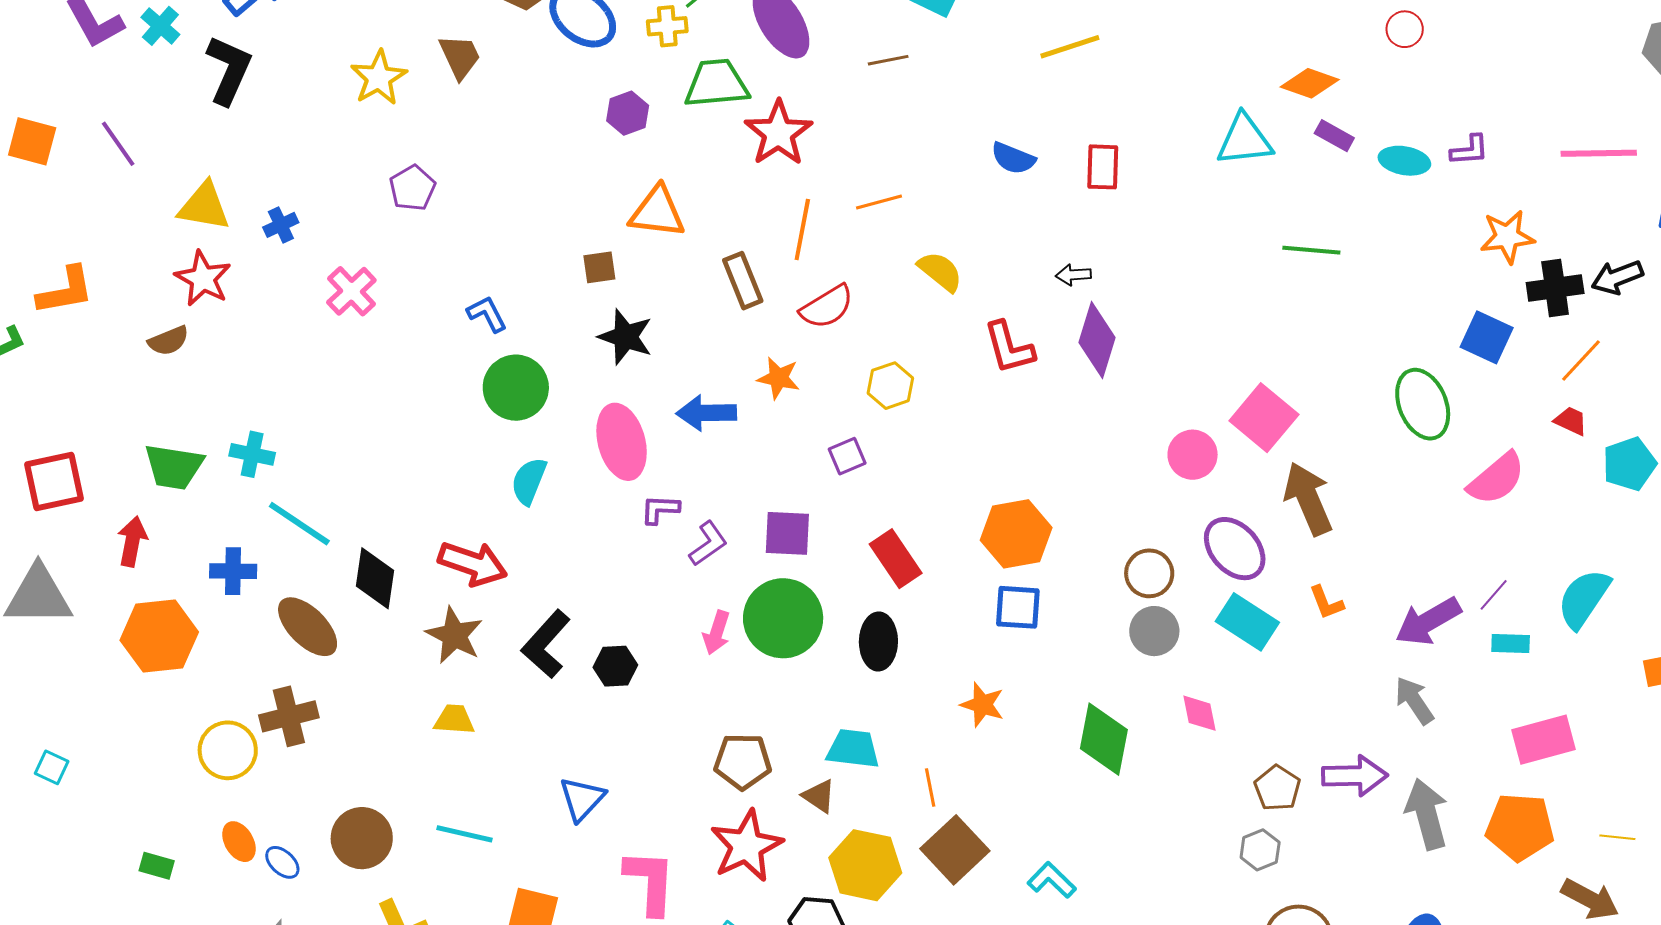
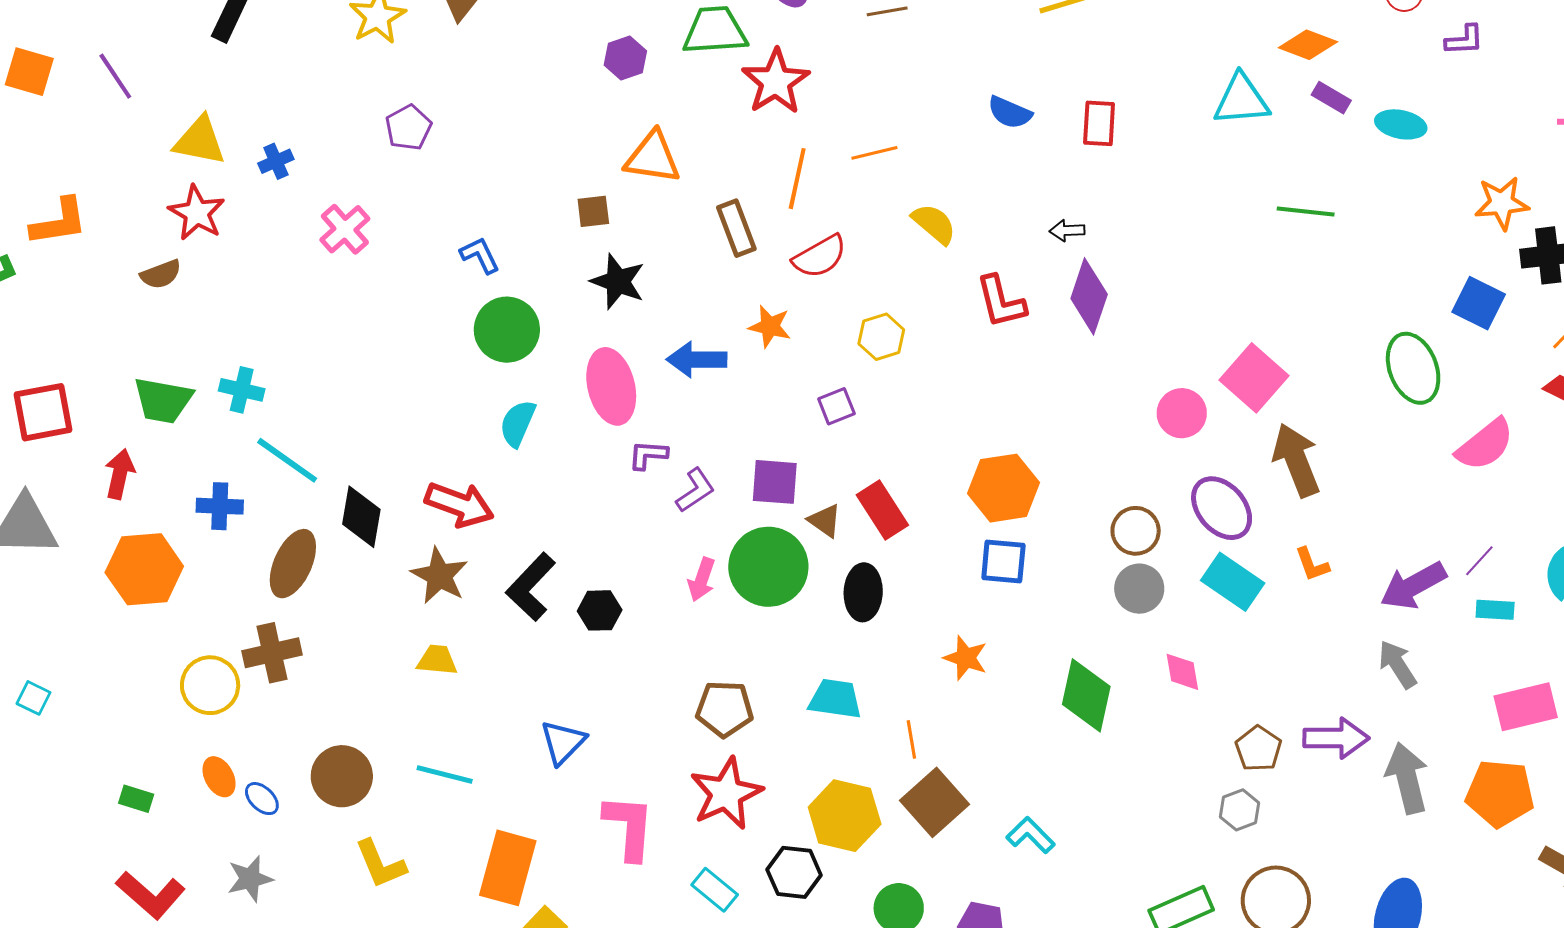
purple L-shape: (1470, 150) -> (1464, 40), moved
brown ellipse: (308, 627) -> (293, 564), turned 68
brown triangle: (819, 796) -> (825, 521), moved

